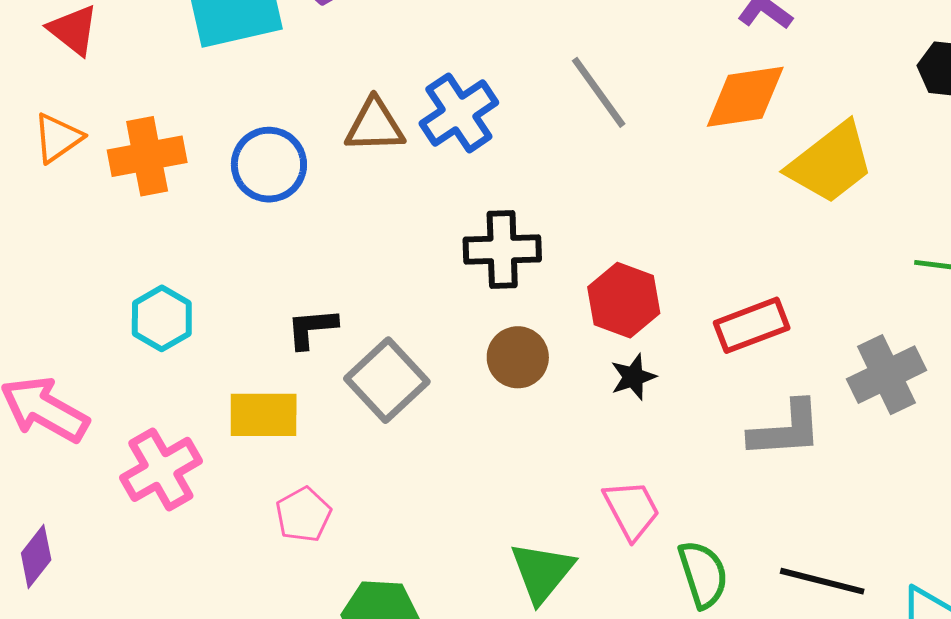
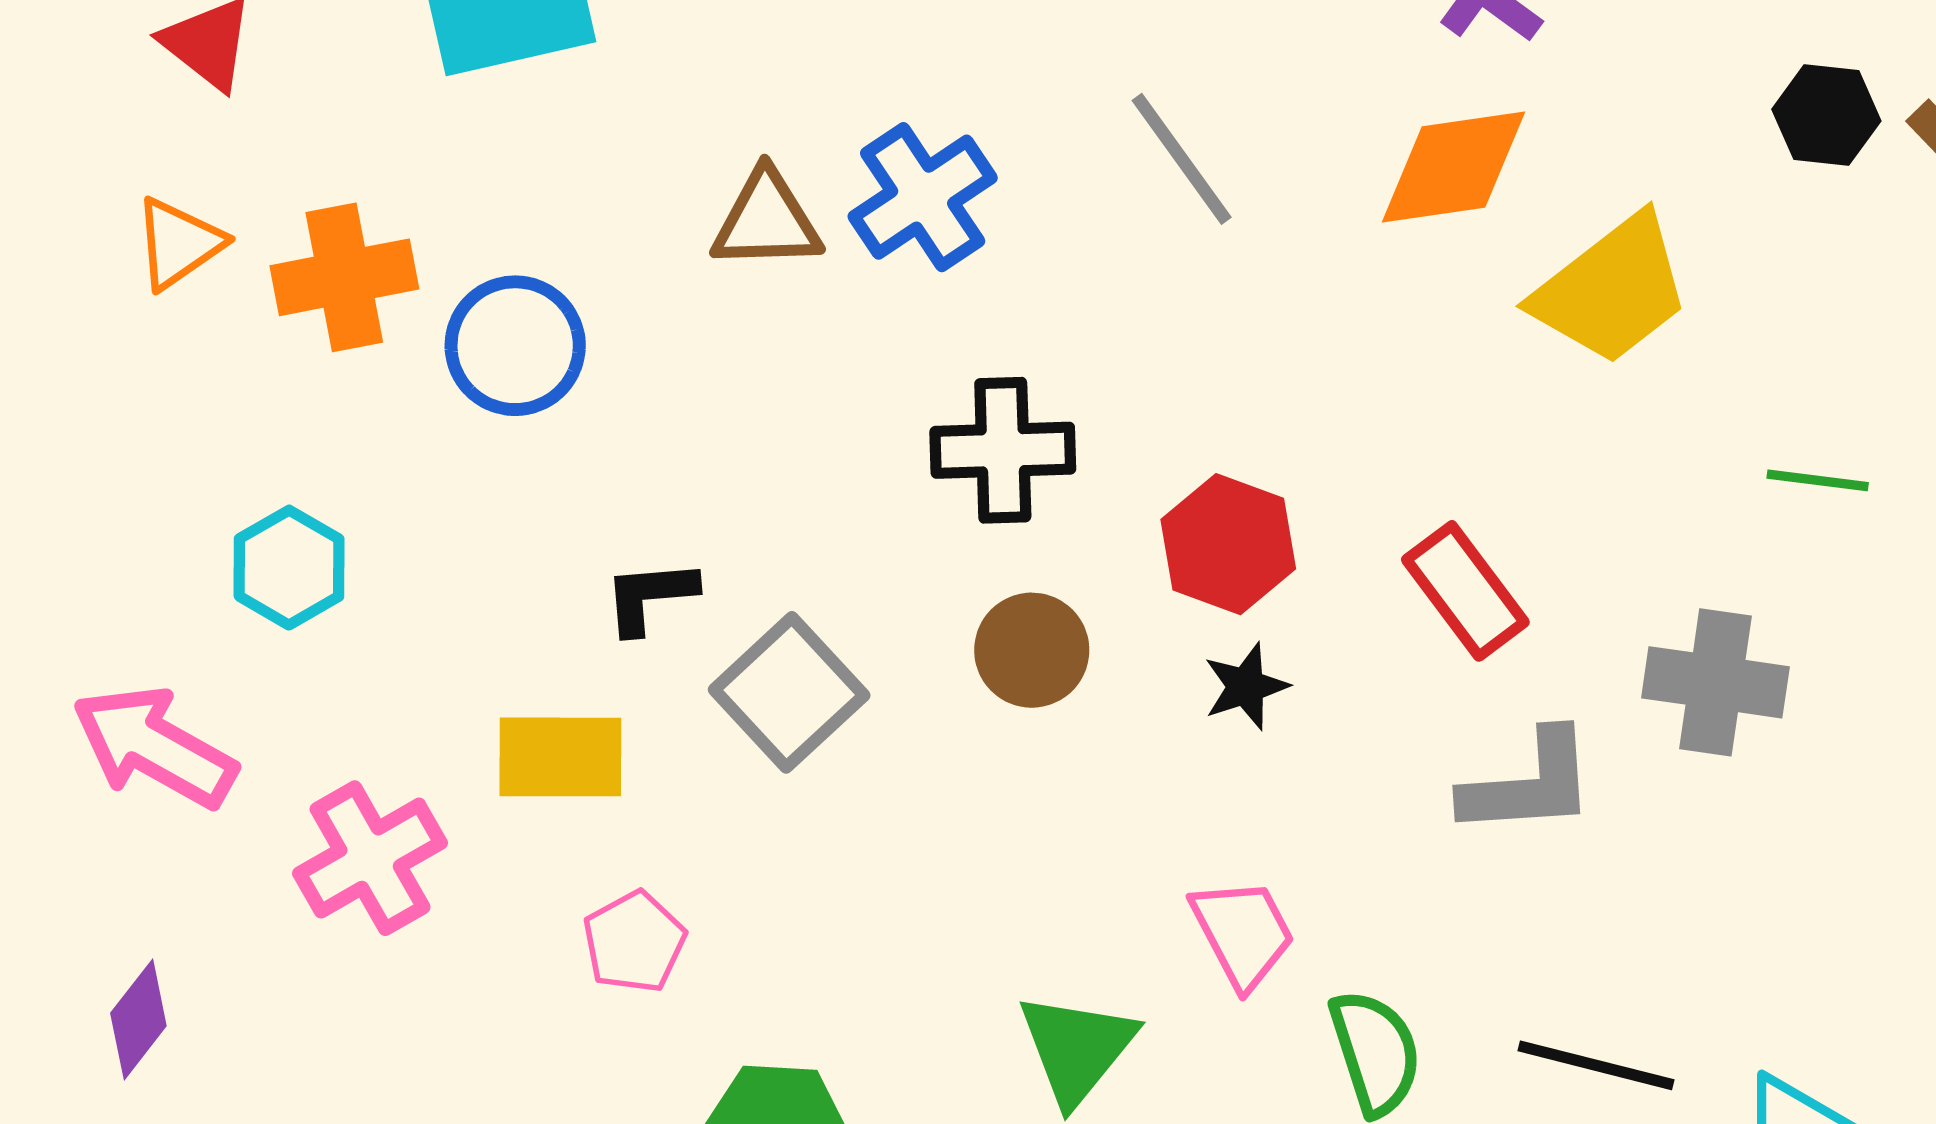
blue circle: (269, 165) -> (515, 346), moved
cyan hexagon: (162, 318) -> (289, 568), moved
red rectangle: (752, 325) -> (1465, 591), turned 74
gray cross: (887, 375) -> (1715, 682), turned 34

